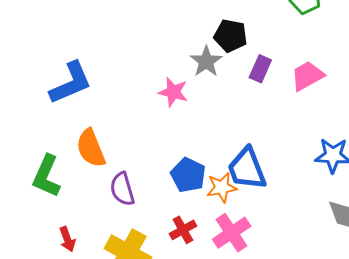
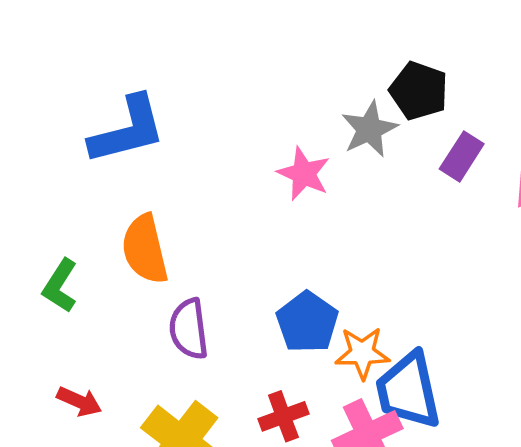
blue trapezoid: (247, 169) -> (408, 390), moved
green L-shape: (46, 176) -> (60, 286), size x0.7
red arrow: (67, 239) -> (79, 401), turned -55

